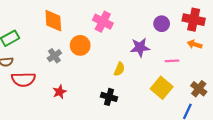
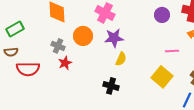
purple star: (140, 47) -> (114, 38), moved
gray cross: (54, 56) -> (58, 46), turned -32
red star: (60, 92) -> (65, 63), moved

